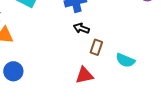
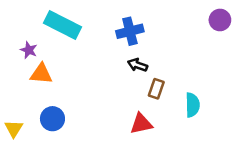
cyan semicircle: (125, 60) -> (192, 105), turned -114

